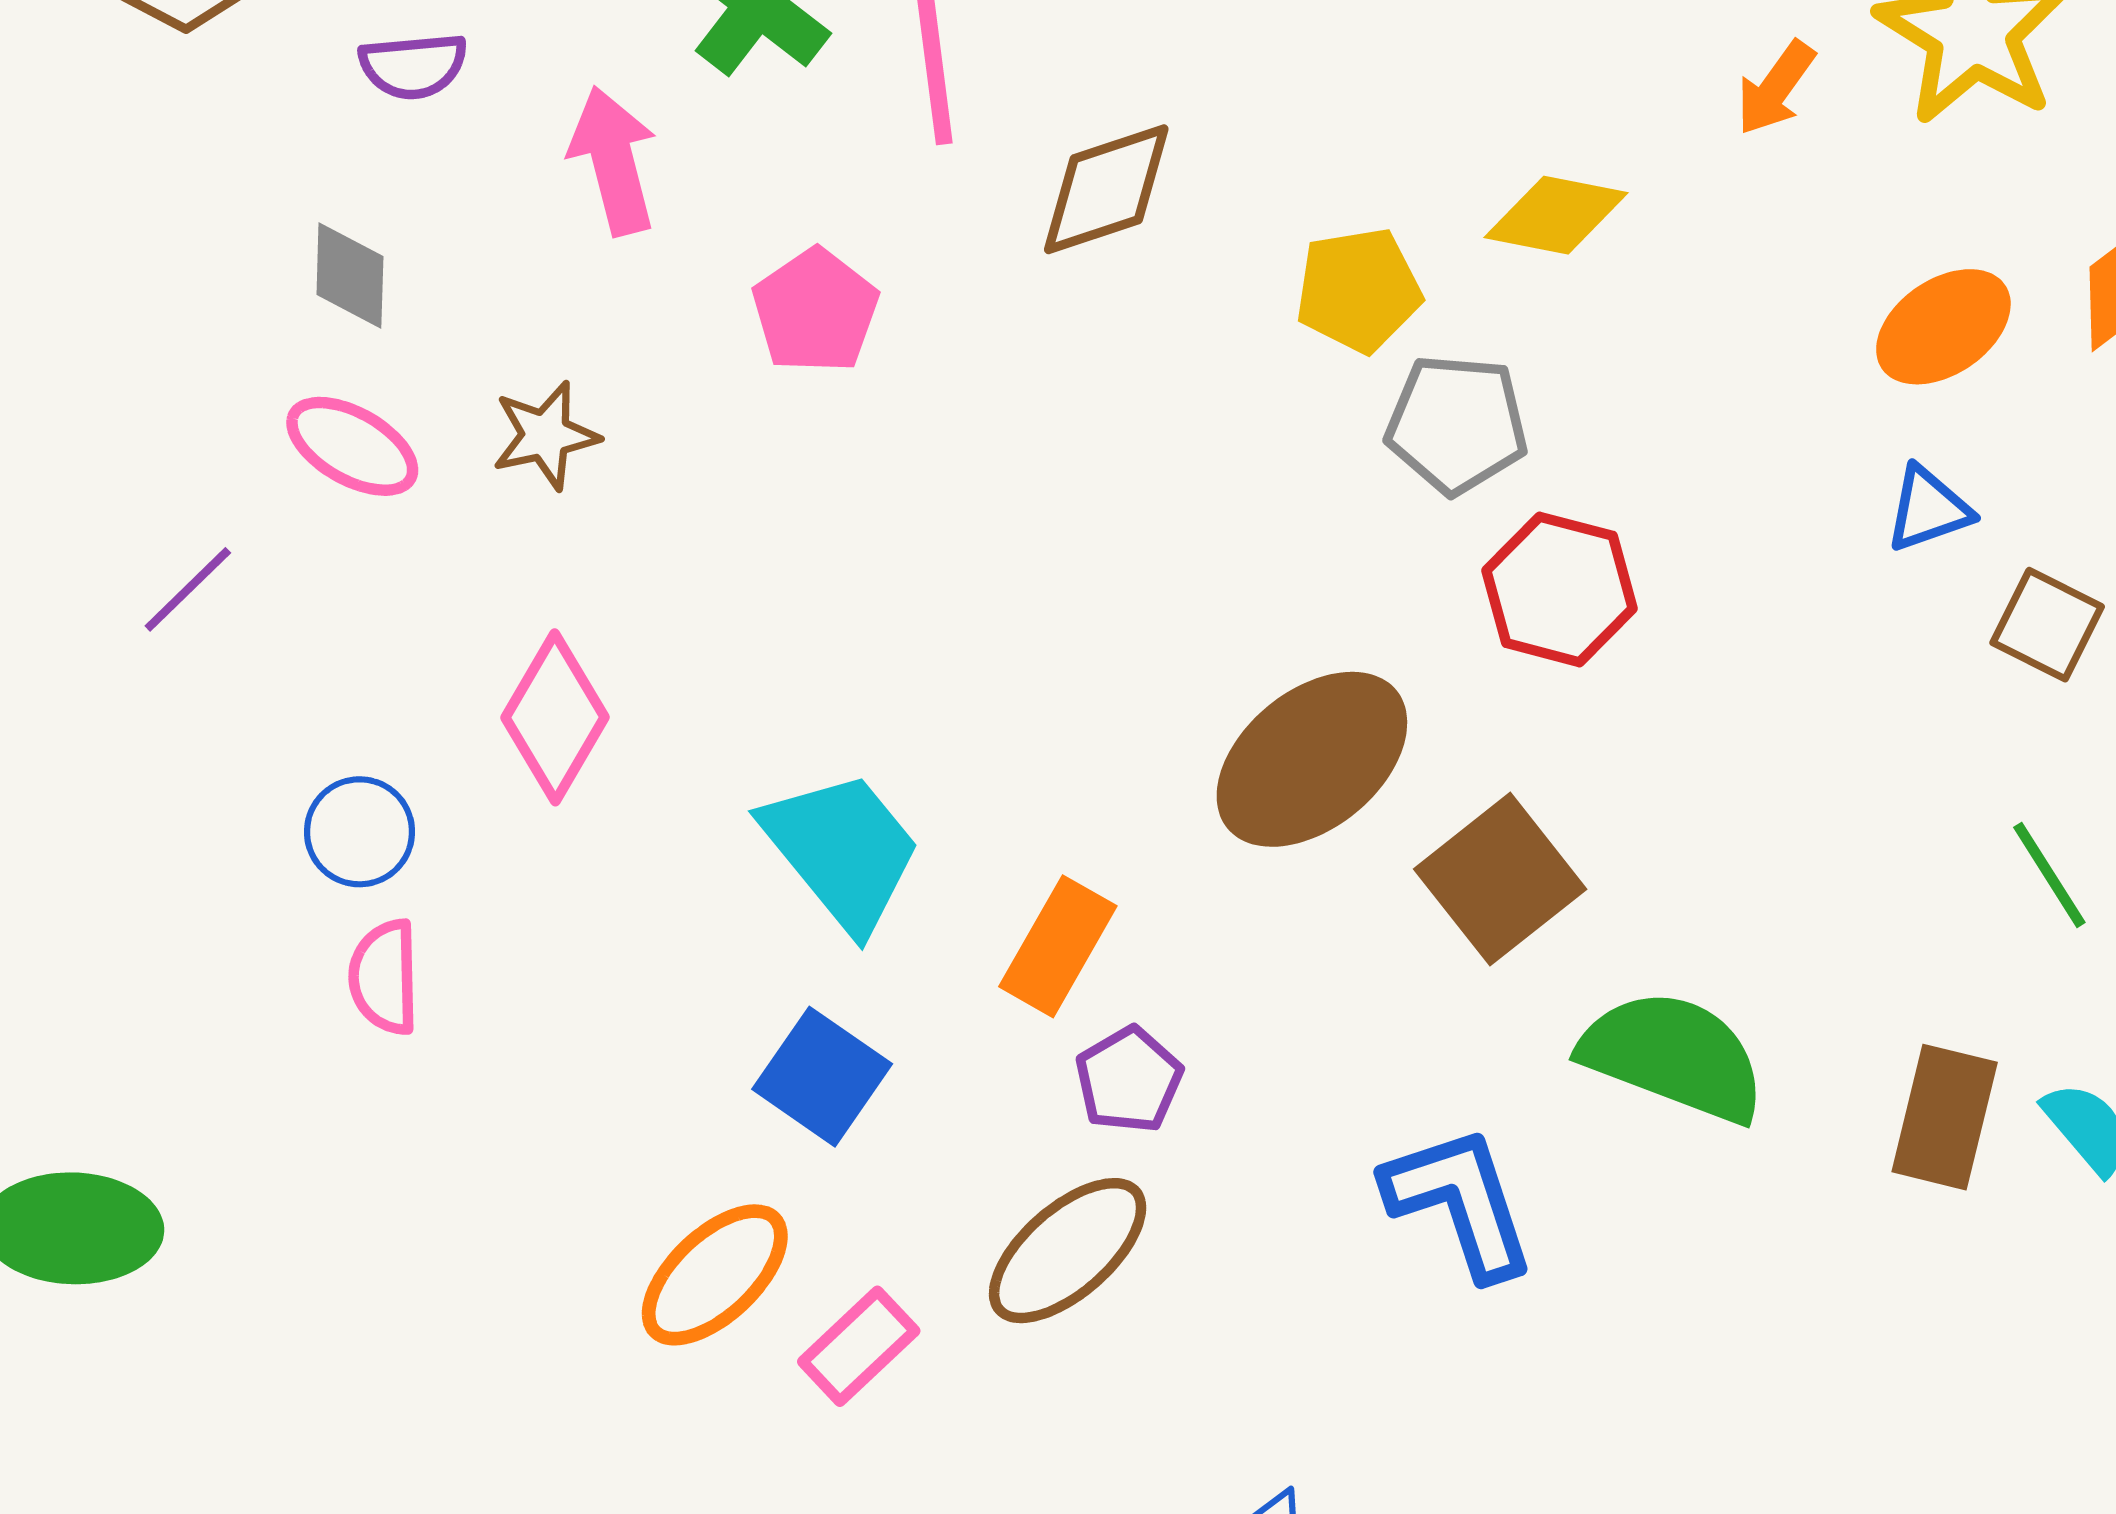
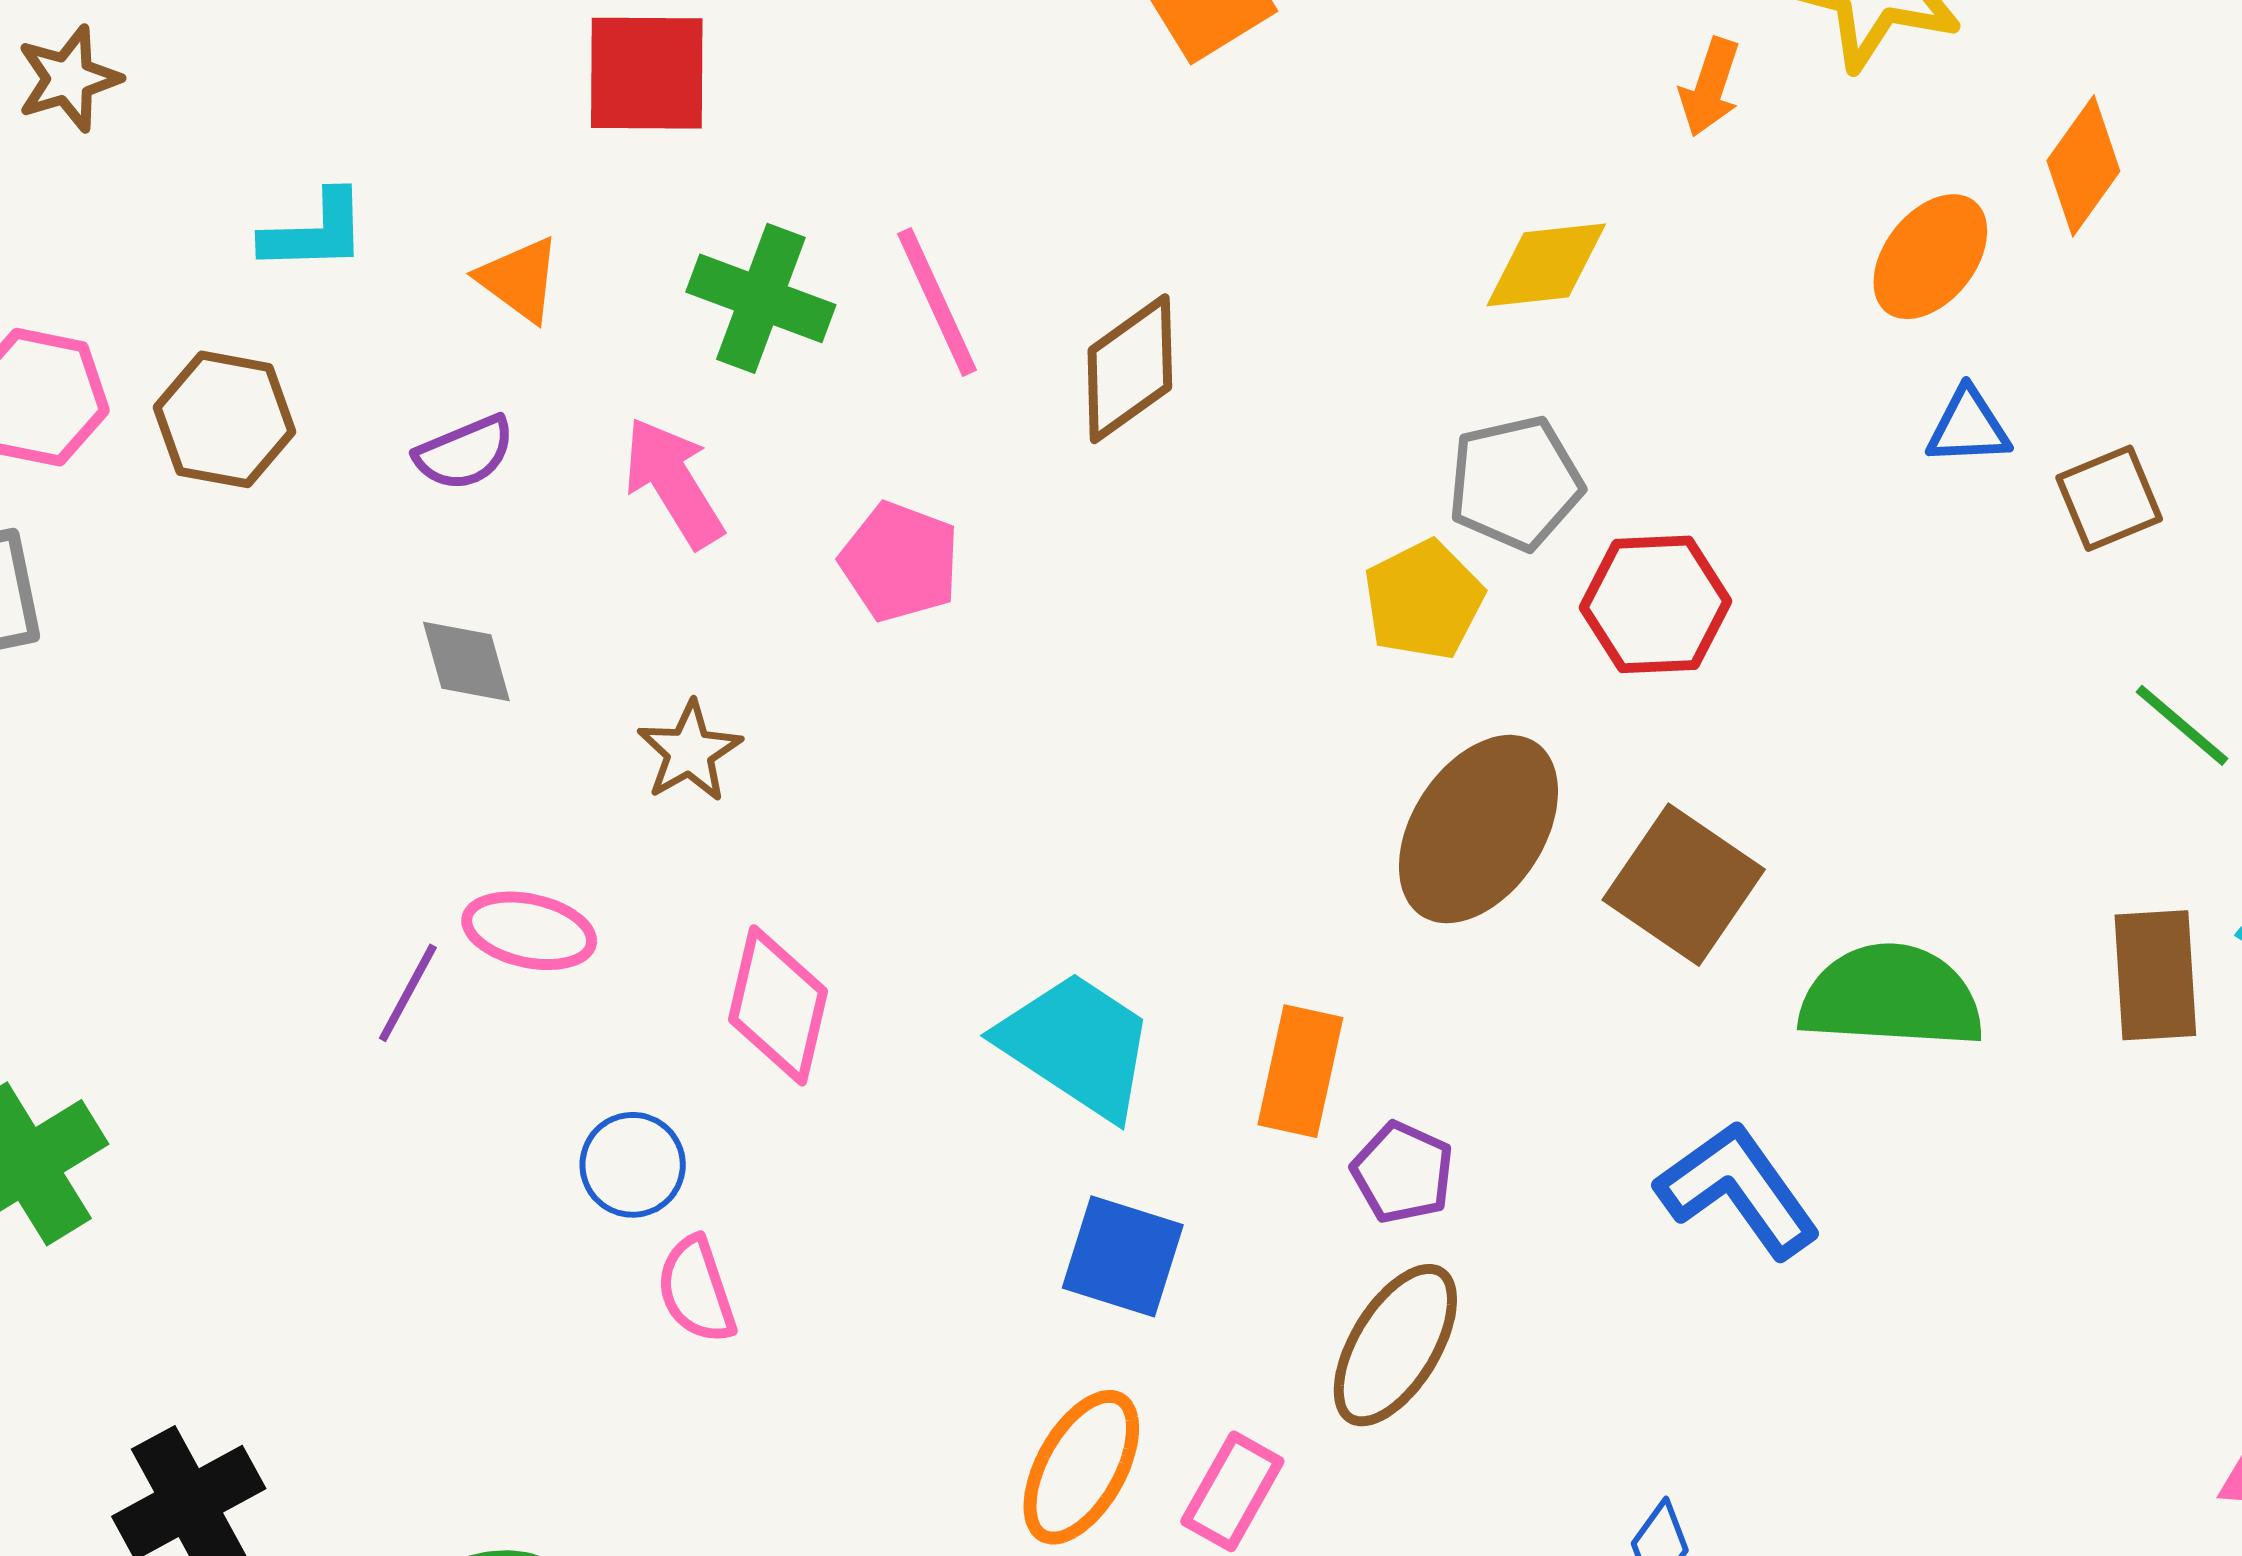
yellow pentagon: (1358, 290) -> (1424, 600), moved
pink ellipse: (352, 446) -> (529, 931), moved
blue triangle: (1928, 509) -> (1968, 427), turned 34
brown square: (2047, 625) -> (2109, 498), turned -32

